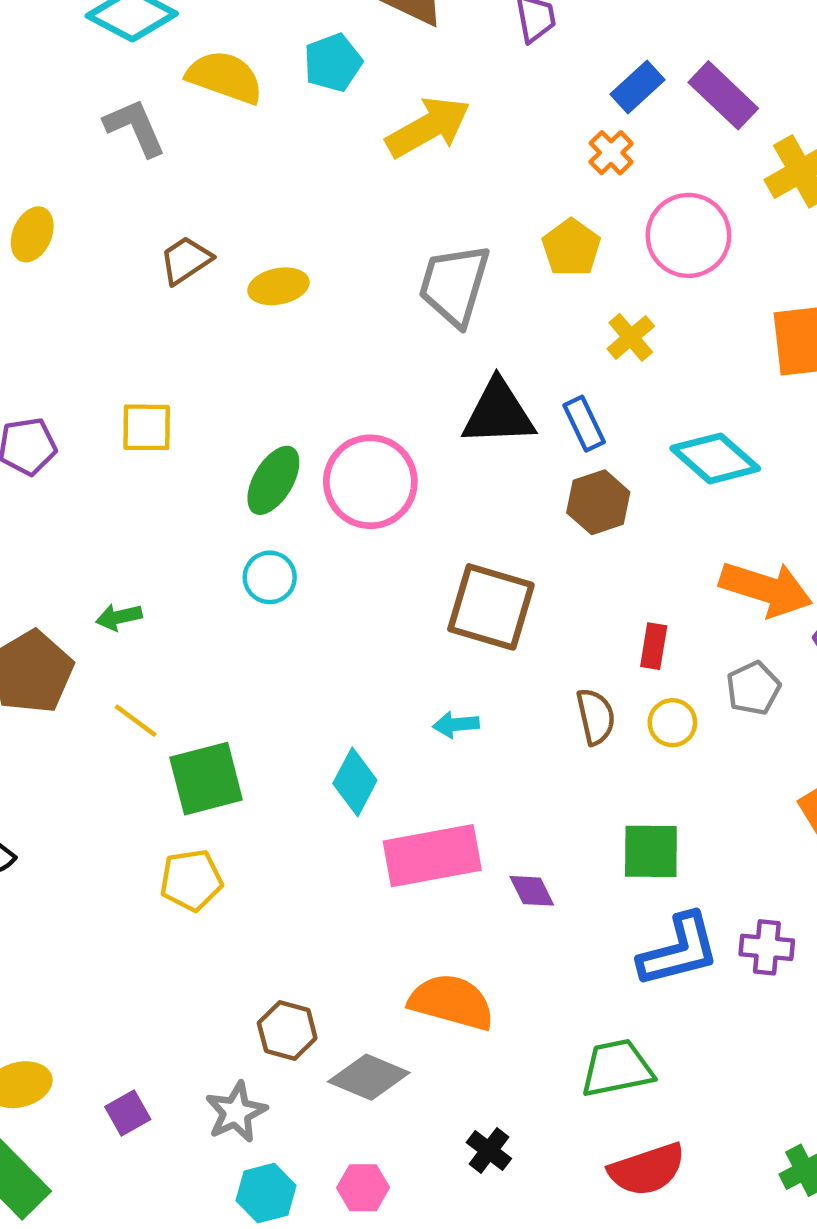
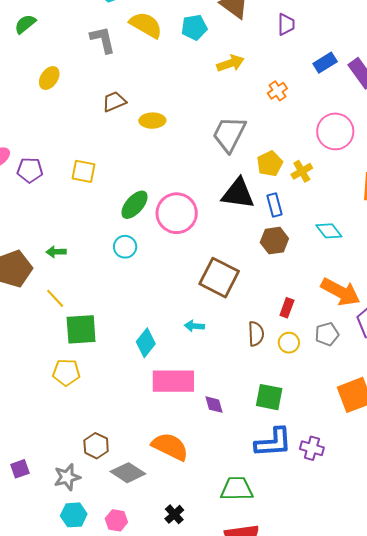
yellow arrow: (428, 127) -> (231, 63), size x0.7
orange cross: (611, 153) -> (277, 91), moved
yellow pentagon: (571, 248) -> (270, 164), moved
cyan diamond: (715, 458) -> (329, 231), size x0.7

